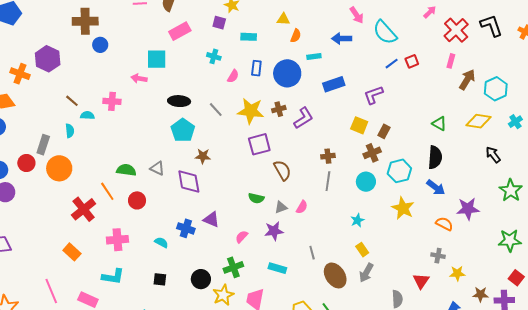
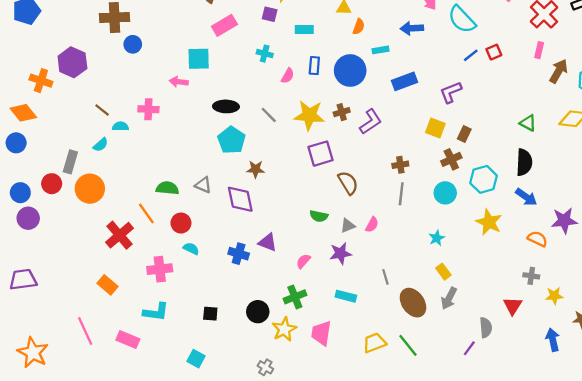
cyan semicircle: (70, 131) -> (101, 145), turned 56
cyan semicircle: (161, 242) -> (191, 249), moved

